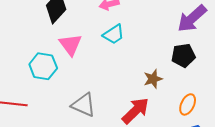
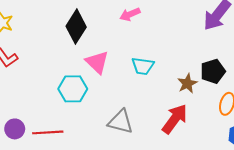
cyan trapezoid: (114, 34) -> (143, 66), moved, turned 50
black pentagon: (183, 55) -> (213, 71), moved

